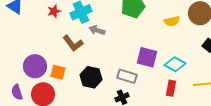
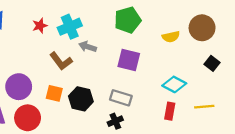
purple square: (147, 57) -> (129, 60), moved
orange square: (58, 72) -> (54, 93), moved

